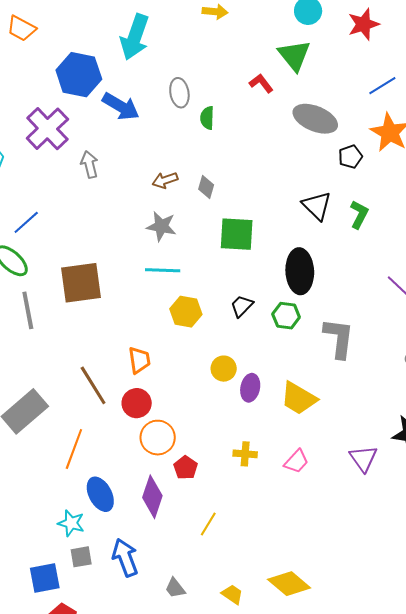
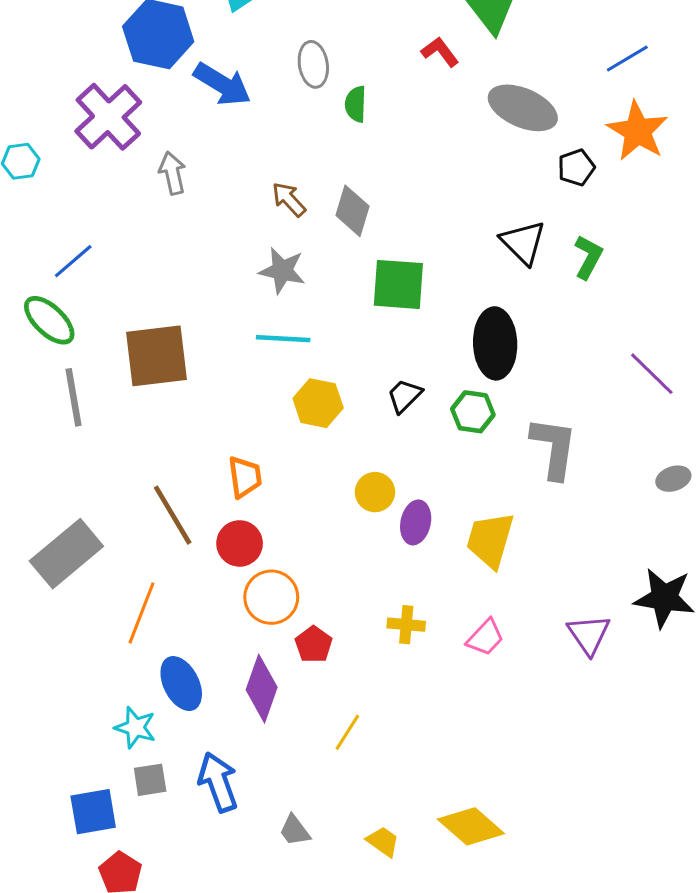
brown arrow: (165, 180) -> (289, 199), turned 65
gray diamond: (206, 187) -> (352, 211), size x1.4
yellow trapezoid: (299, 398) -> (490, 540), turned 75

